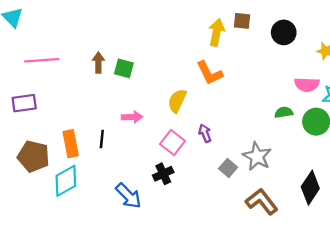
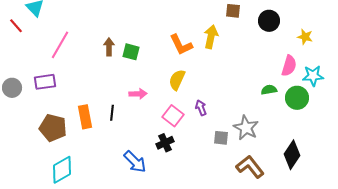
yellow arrow: (217, 32) -> (211, 37), moved
pink line: (42, 60) -> (60, 45), turned -56
orange L-shape: (210, 73) -> (181, 45), moved
pink semicircle: (307, 85) -> (289, 66), turned -75
gray square: (228, 168) -> (221, 138), turned -35
cyan diamond: (66, 181) -> (62, 170), moved

